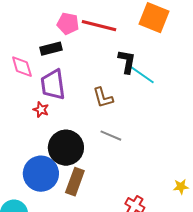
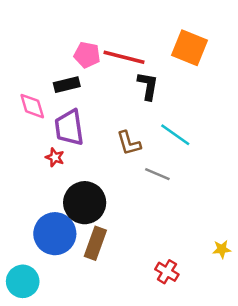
black L-shape: (127, 62) -> (148, 86), moved
cyan line: (142, 75) -> (175, 135), moved
gray line: (111, 136) -> (157, 174), moved

